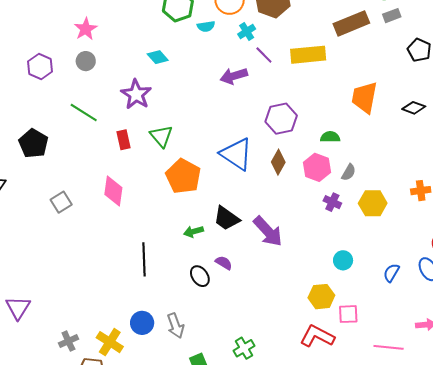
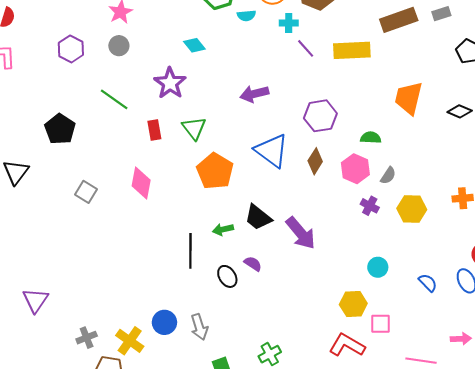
cyan cross: (247, 32) -> (289, 23), turned 30
purple arrow: (234, 76) -> (254, 94), moved
gray square: (61, 202) -> (86, 192), turned -30
black line: (144, 259) -> (190, 251), moved
blue semicircle: (391, 273) -> (428, 283), turned 102

